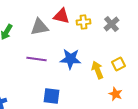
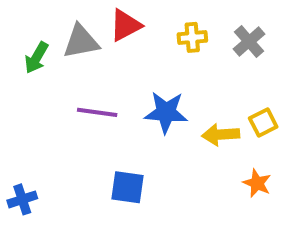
red triangle: (61, 16) -> (125, 25), moved, turned -42
gray triangle: (39, 27) -> (81, 42), moved
yellow arrow: (97, 70) -> (221, 135), turned -72

